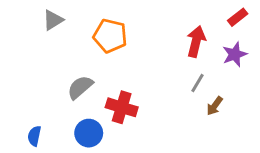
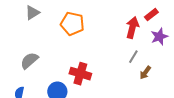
red rectangle: (238, 17) -> (151, 15), moved
gray semicircle: (80, 87) -> (29, 61), moved

